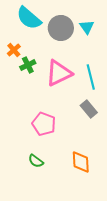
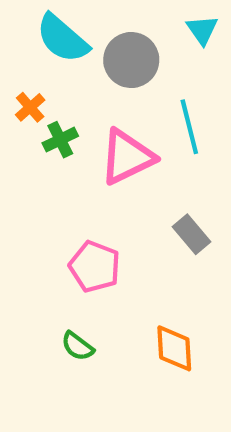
cyan triangle: (87, 27) -> (202, 30), moved
cyan line: (91, 77) -> (189, 127), moved

